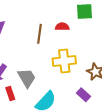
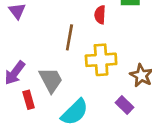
red semicircle: (62, 27) -> (100, 15), turned -88
brown line: (39, 34) -> (69, 37), moved

